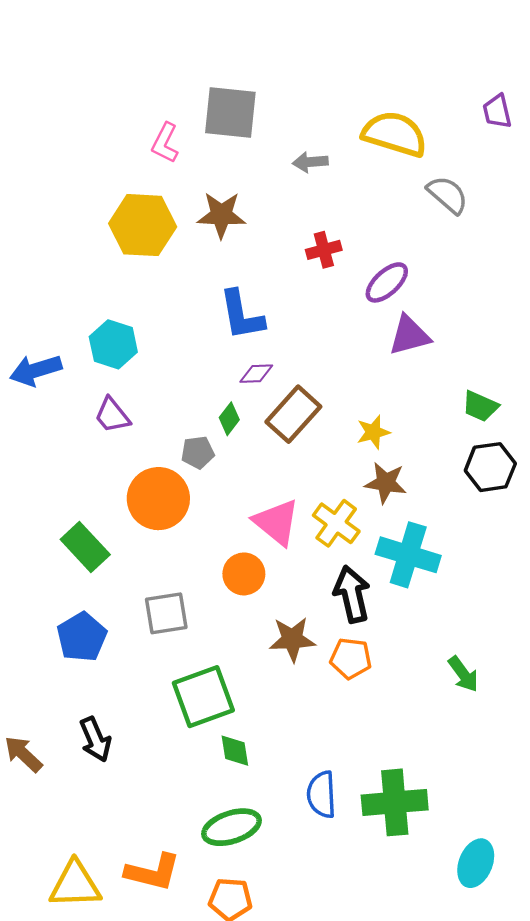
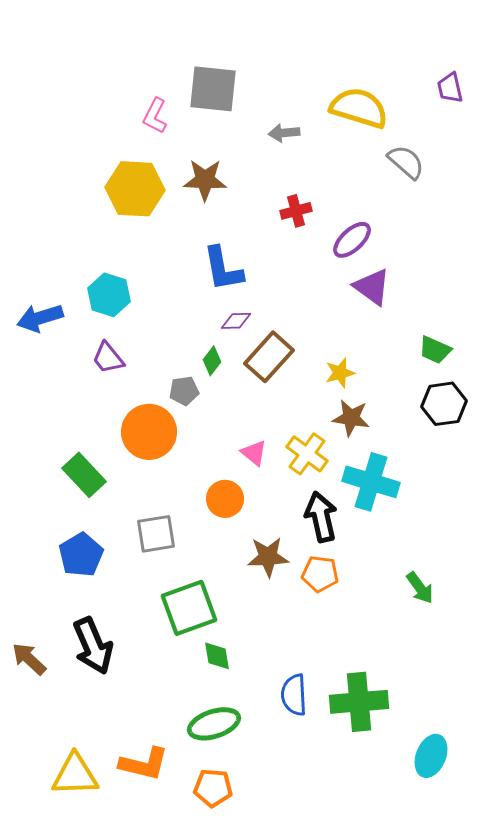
purple triangle: (409, 335) -> (372, 287), turned 51
pink triangle: (277, 522) -> (254, 453), size x0.6
black arrow: (95, 739) -> (93, 646), size x1.4

